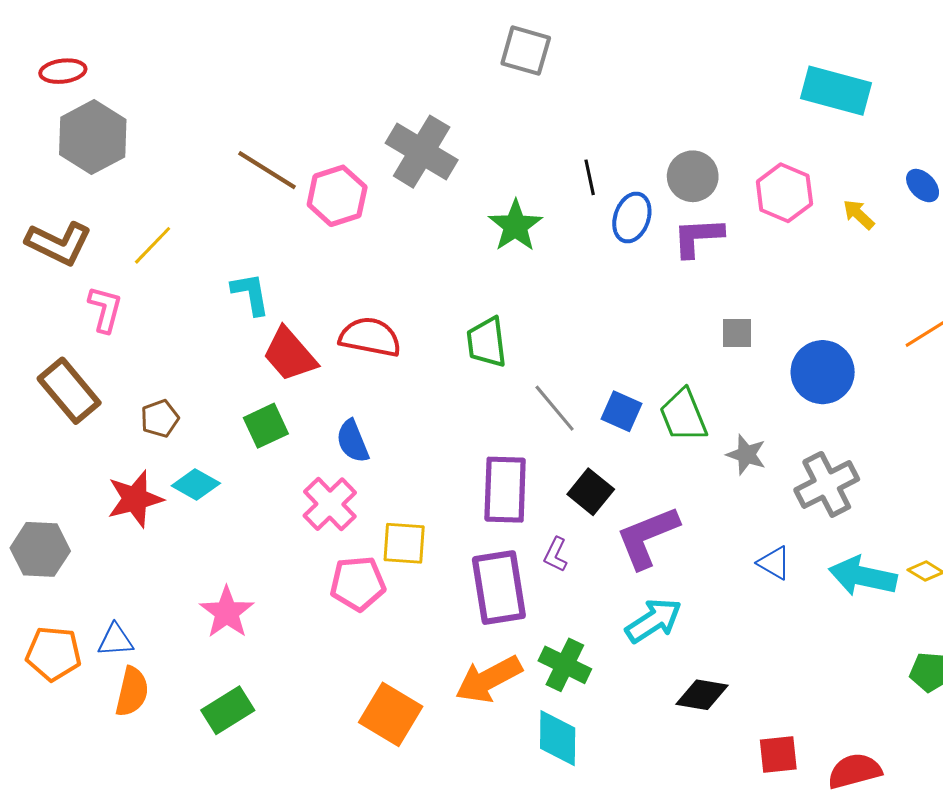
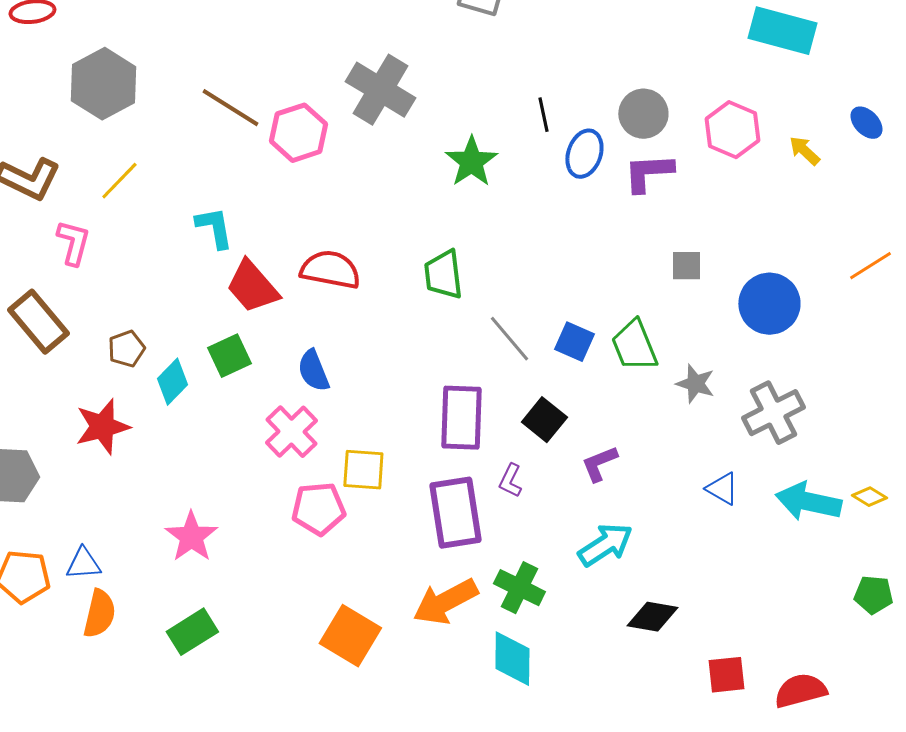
gray hexagon: (93, 137) -> (103, 84), moved
cyan diamond: (196, 484) -> (172, 382), moved, turned -75
purple L-shape: (647, 537) -> (599, 464), size x0.6

